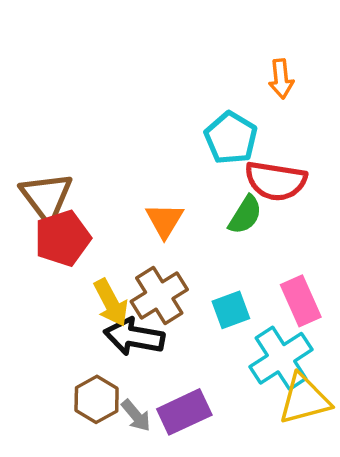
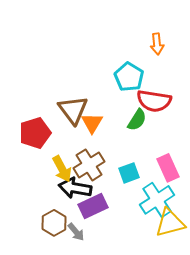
brown triangle: (46, 197) -> (73, 110), moved
purple rectangle: (184, 412) -> (93, 206), moved

